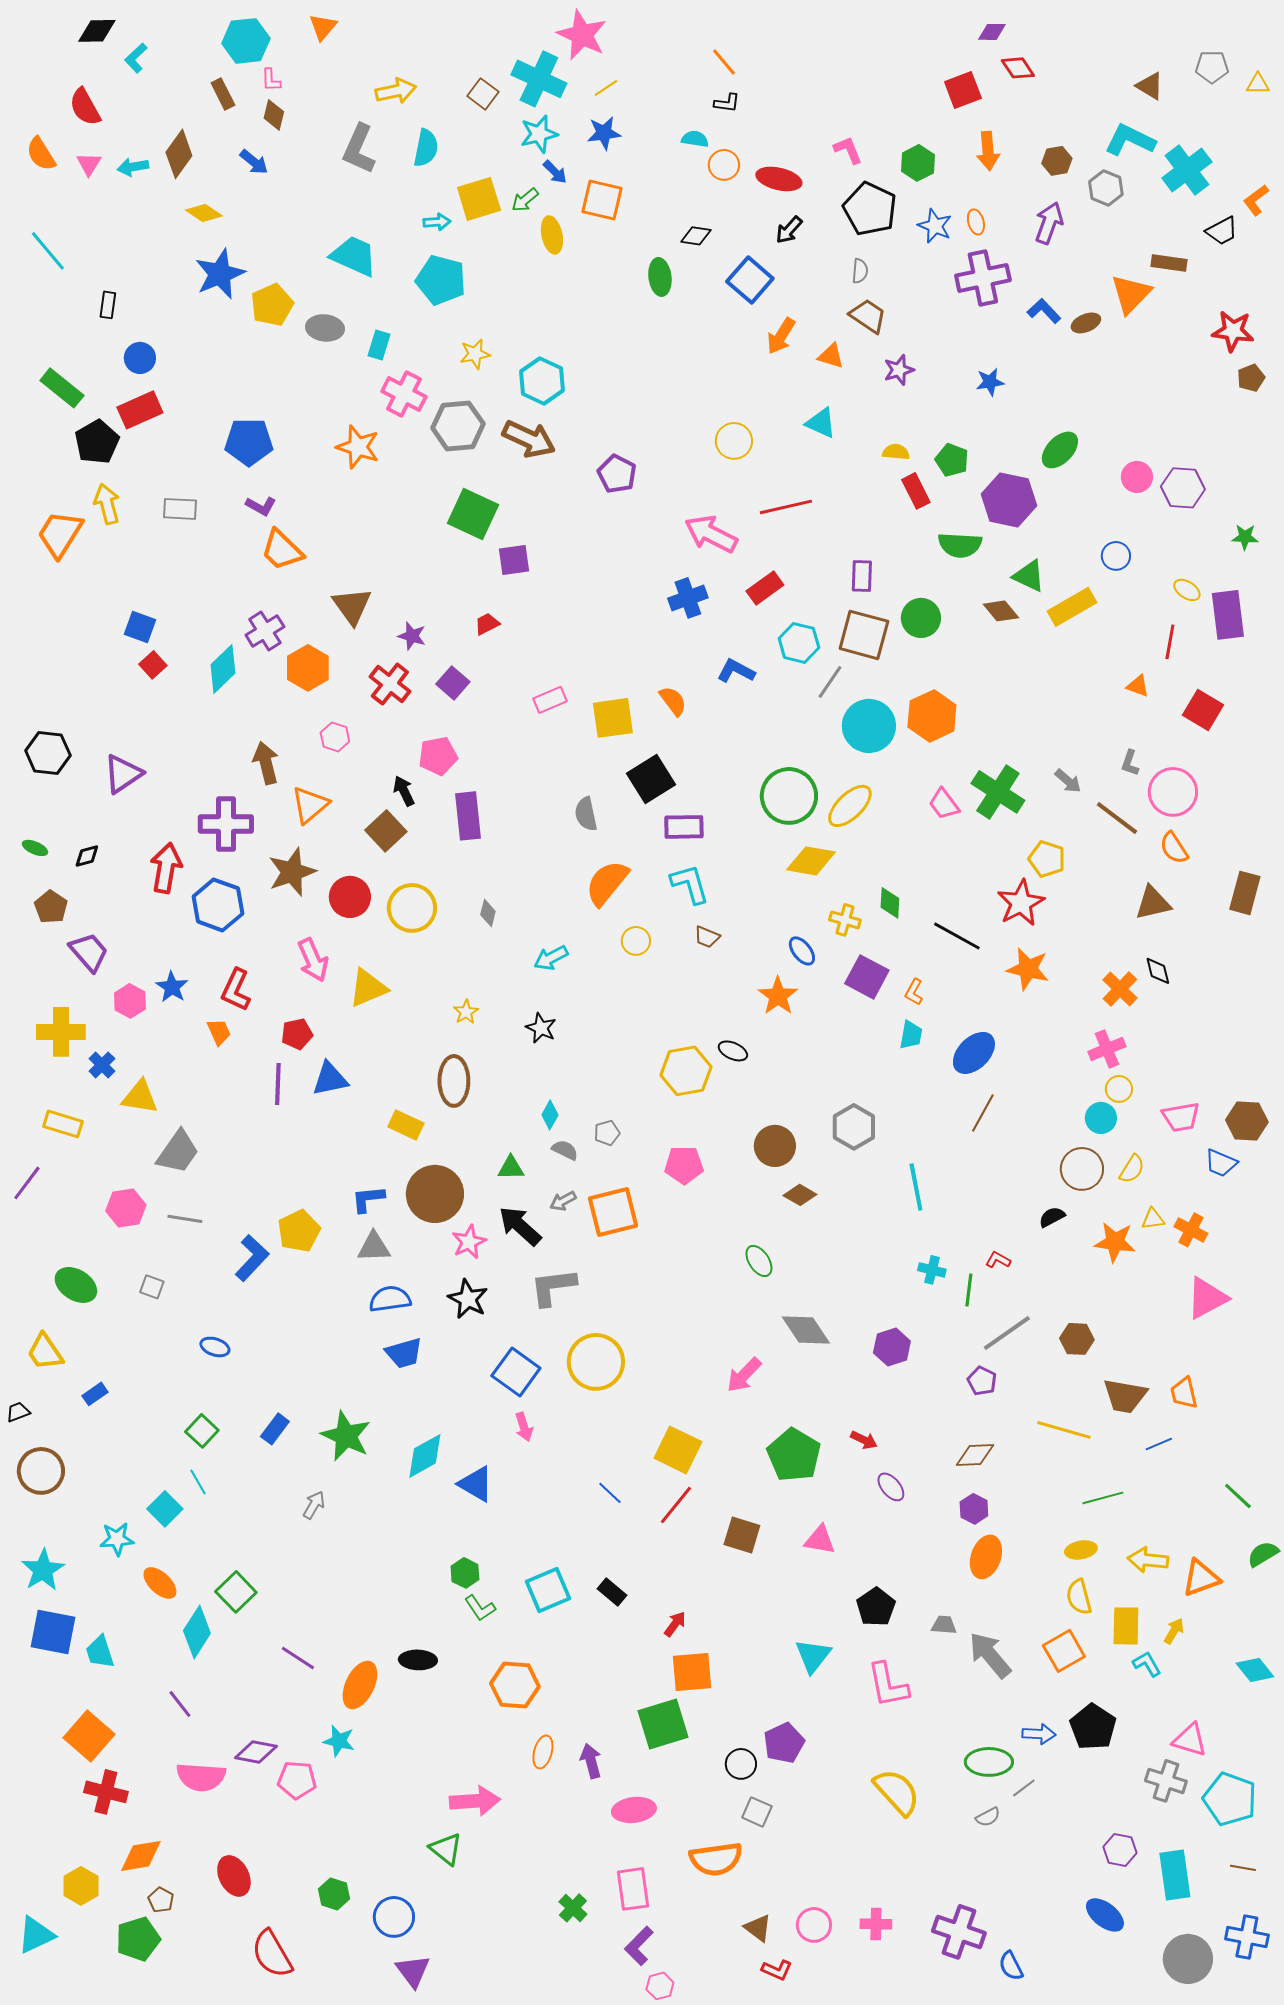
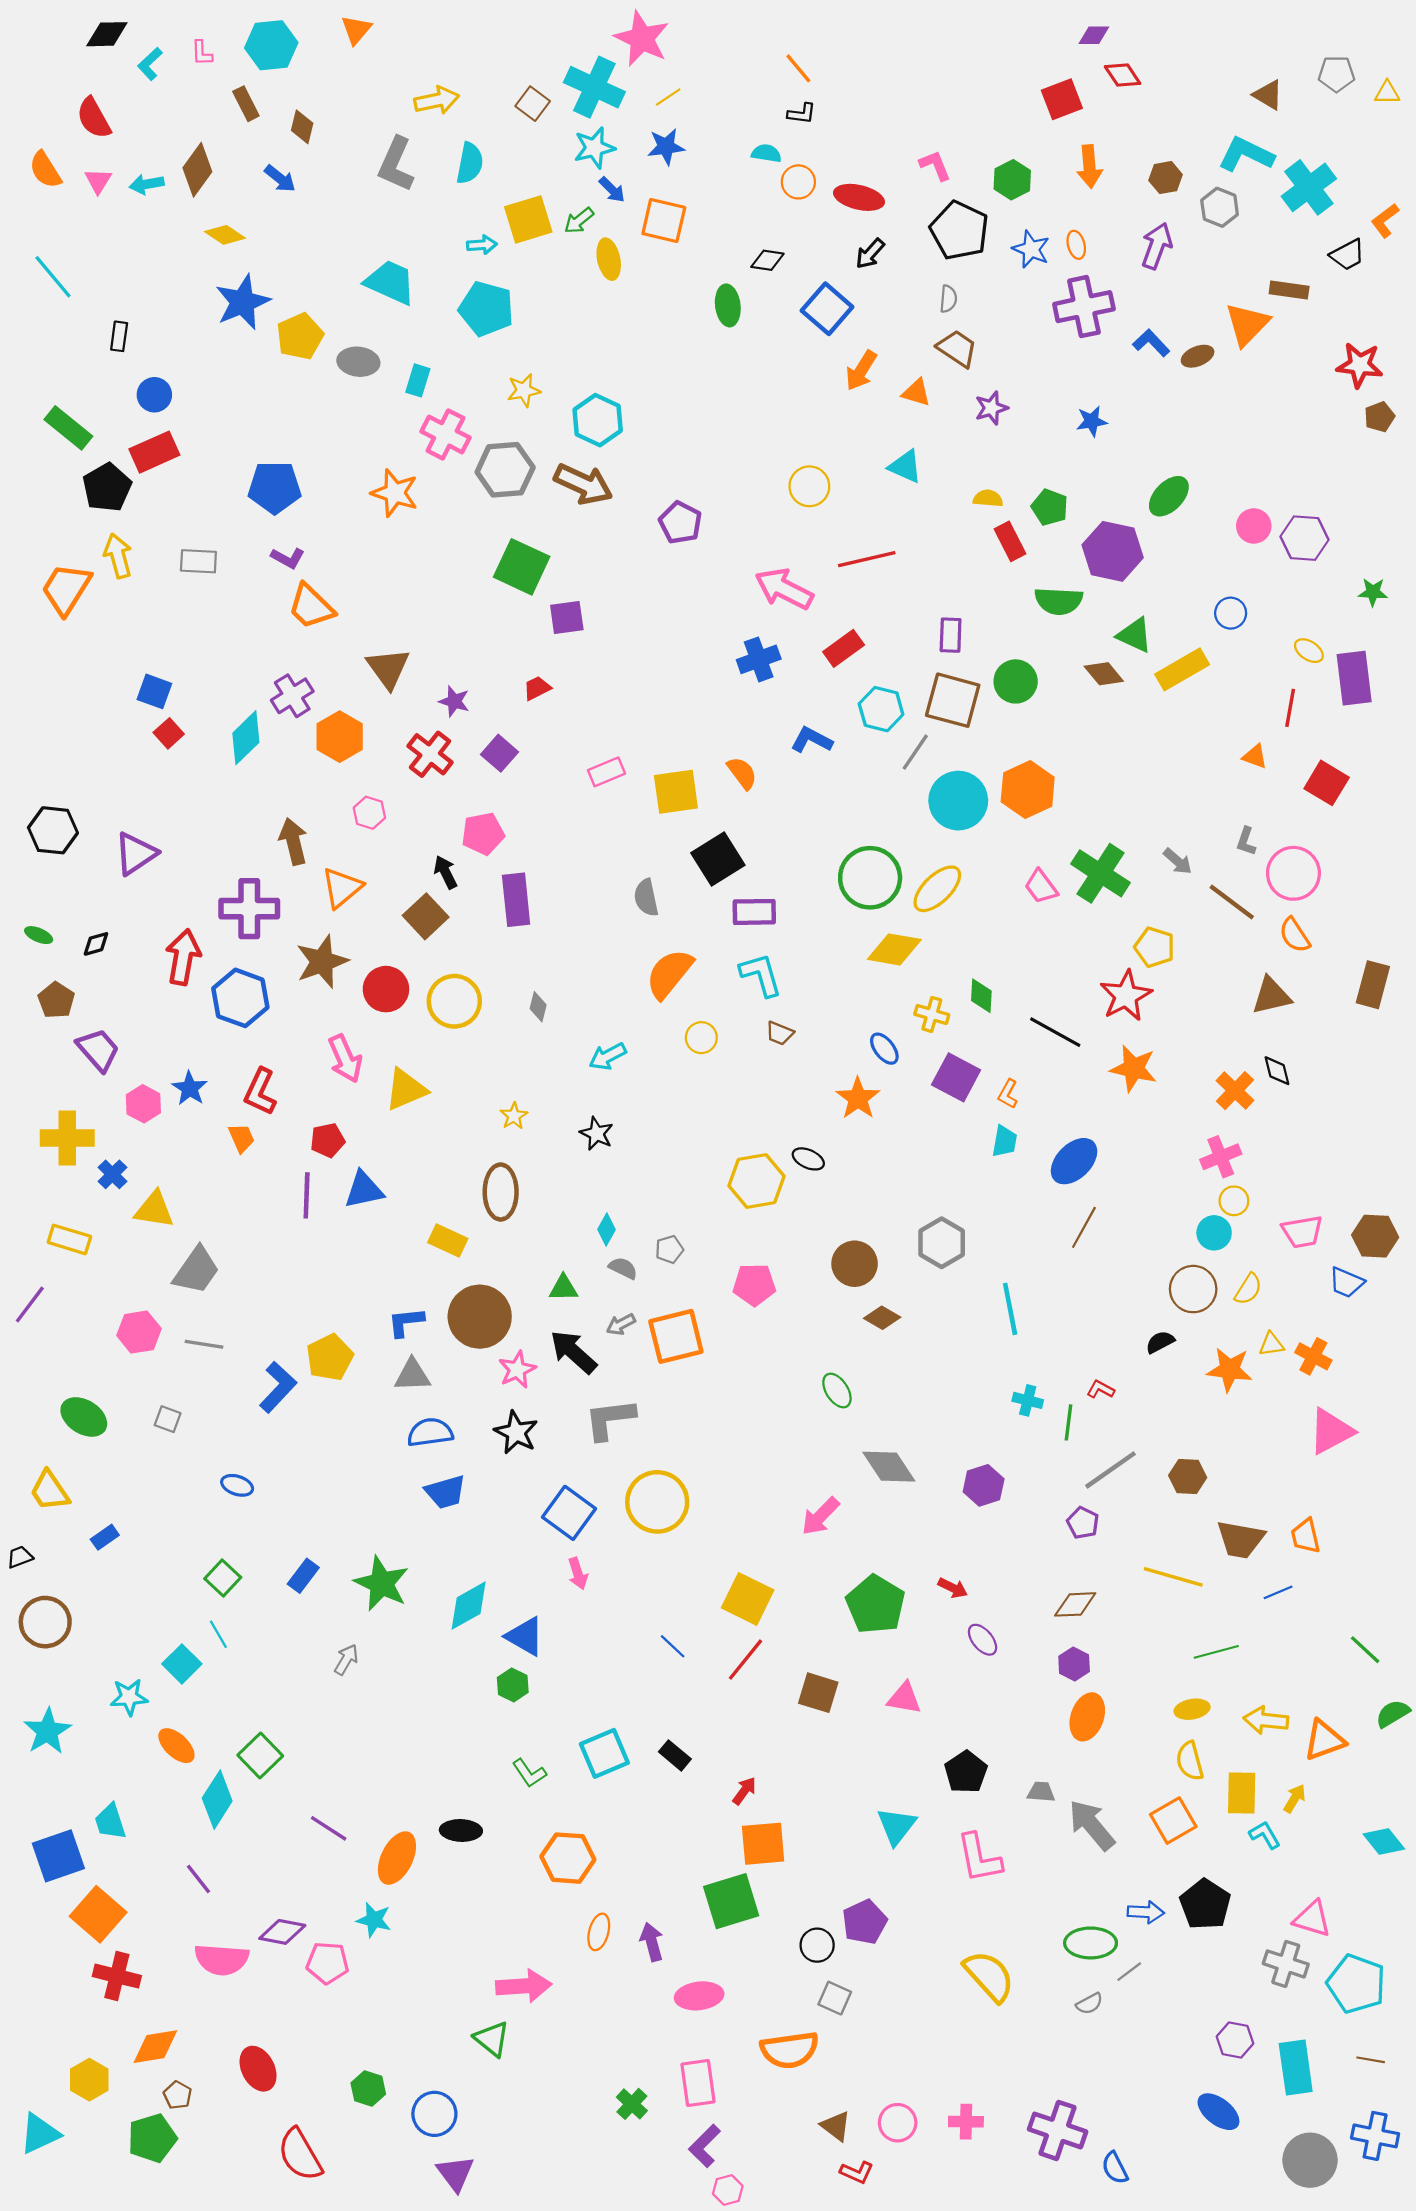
pink L-shape: (271, 80) -> (202, 53), moved
green hexagon: (465, 1573) -> (513, 1685), moved
blue square: (53, 1632) -> (58, 1856), moved, turned -30

